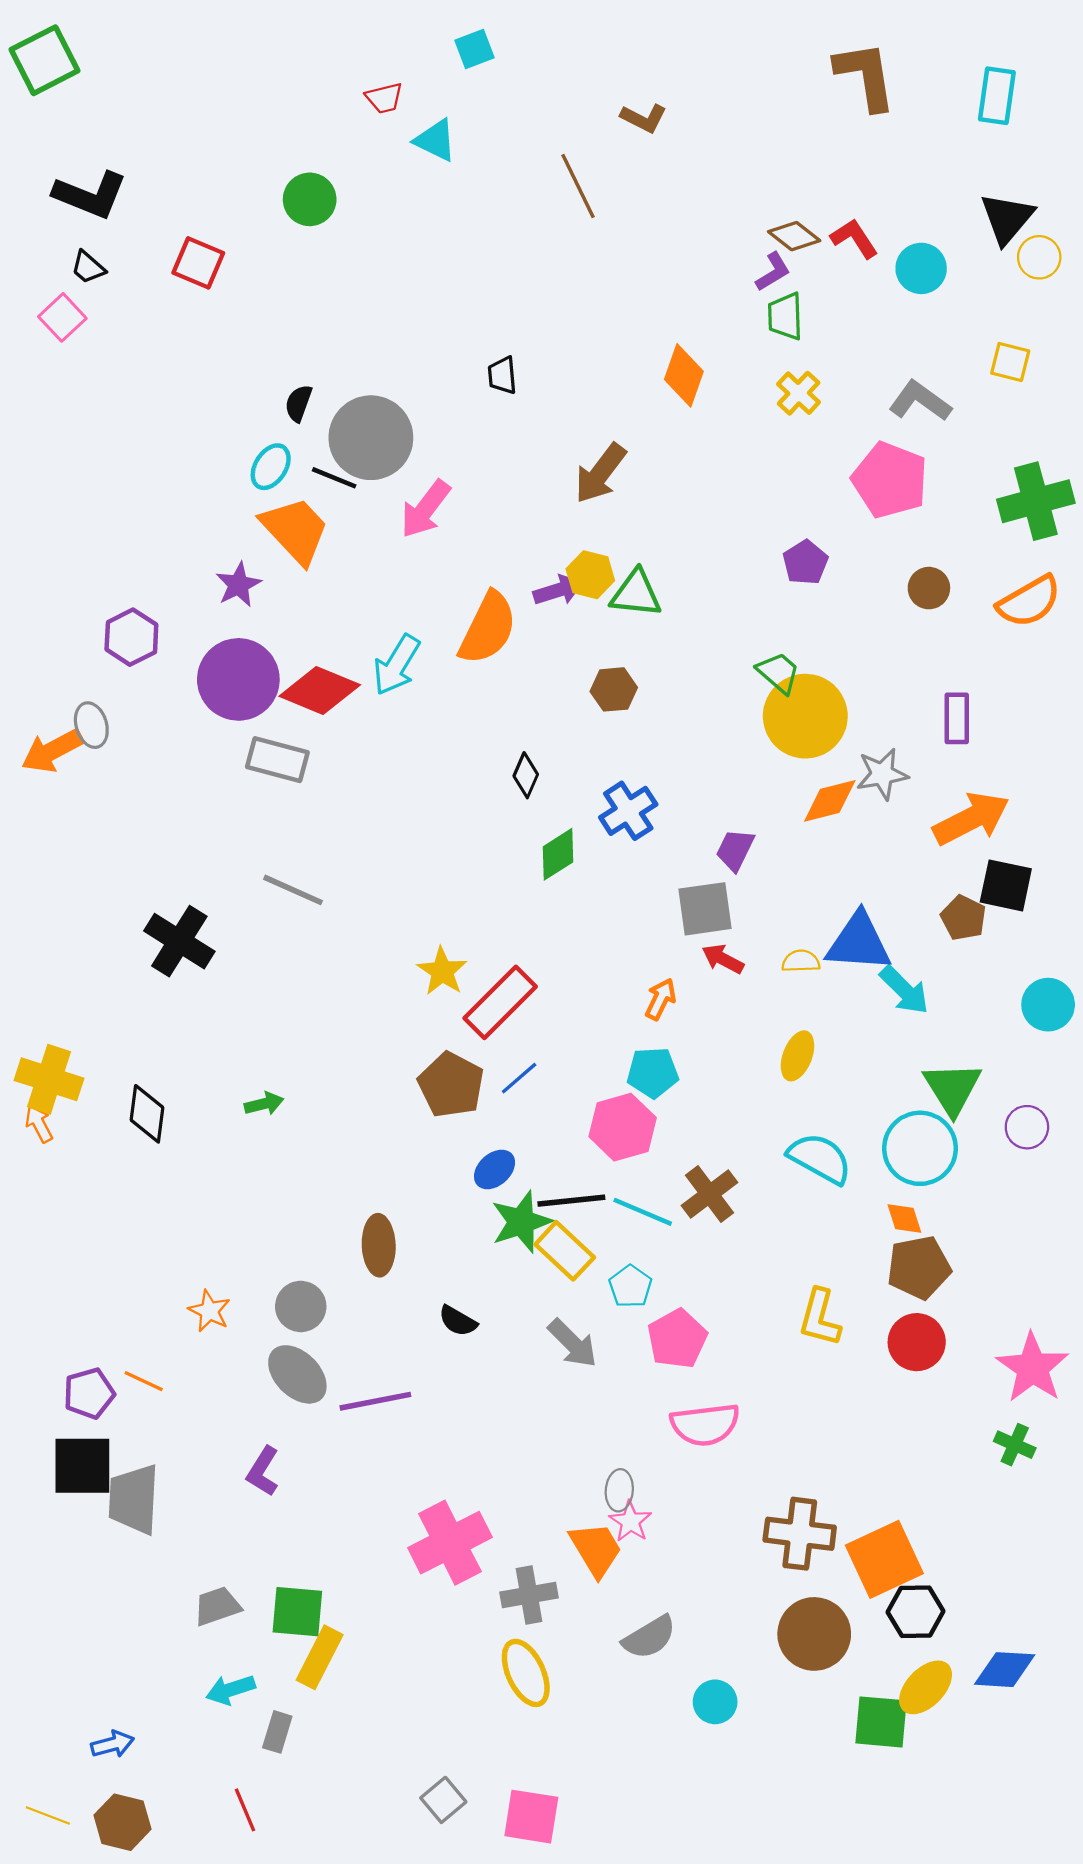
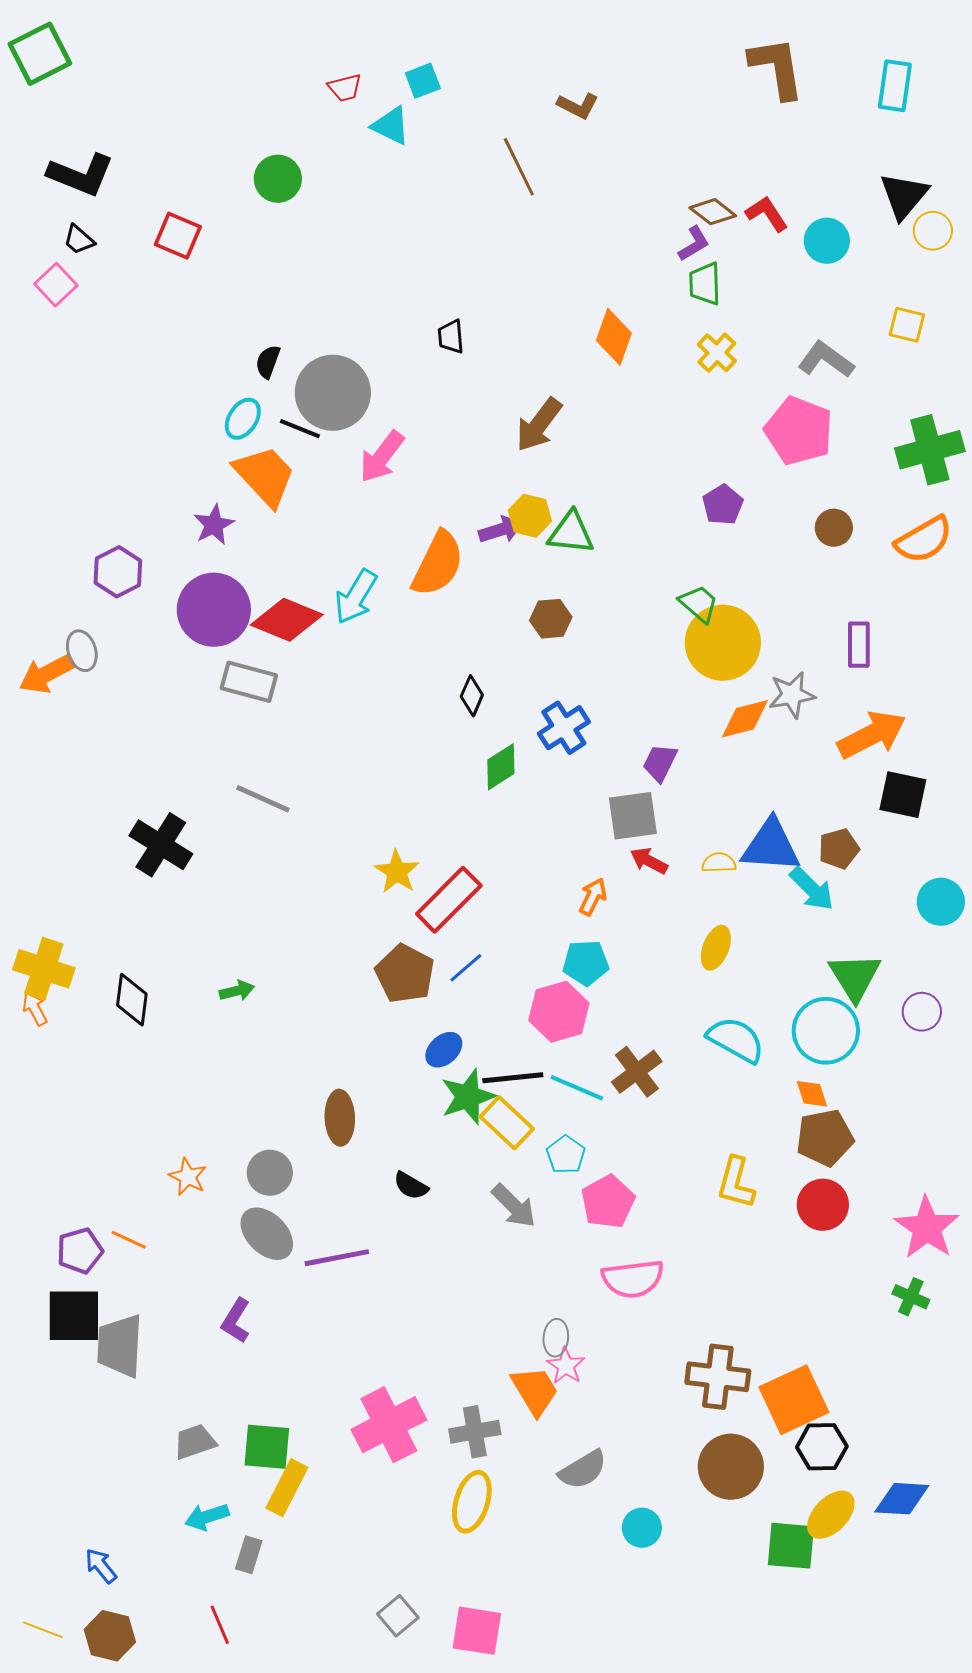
cyan square: (474, 49) -> (423, 81), moved
brown pentagon: (963, 918) -> (839, 849), moved, turned 30
pink cross: (450, 1543) -> (389, 1425), moved
yellow ellipse: (526, 1673) -> (472, 1502), turned 42
blue arrow: (112, 1744) -> (101, 1566), turned -114

